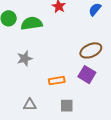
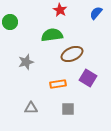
green semicircle: (32, 23) -> (52, 35), moved
brown ellipse: (91, 50) -> (72, 54), moved

